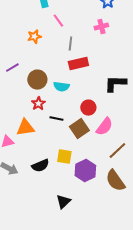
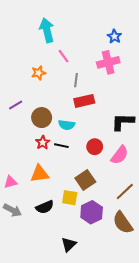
pink cross: (101, 27) -> (108, 62), size x1.5
black line: (56, 119) -> (61, 146), moved
pink semicircle: (104, 127) -> (120, 155), moved
orange triangle: (25, 128) -> (40, 174), moved
brown square: (79, 129) -> (85, 180), moved

